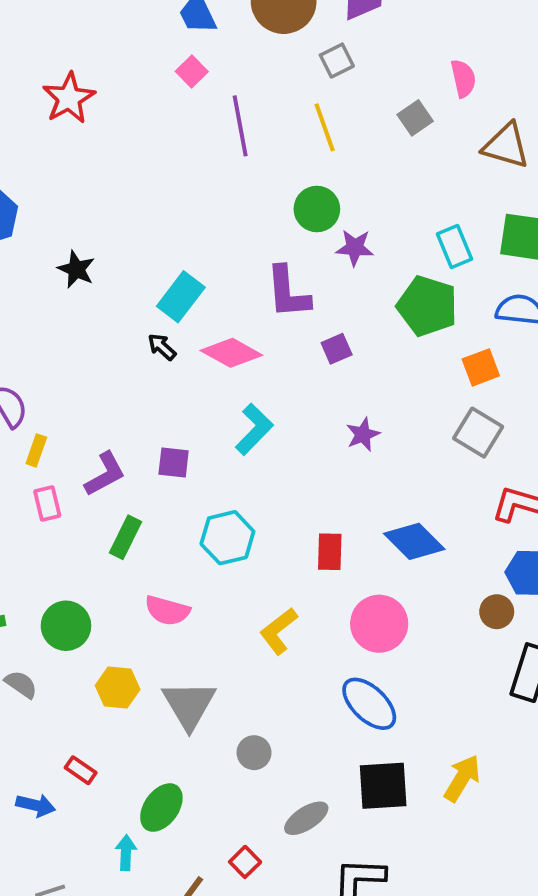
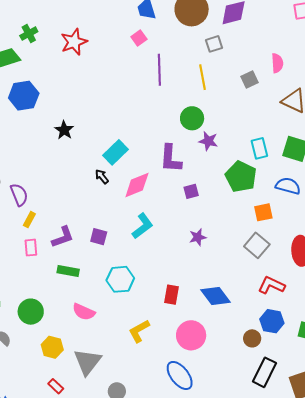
pink diamond: (231, 353) -> (137, 185), turned -60
green rectangle: (125, 537) -> (68, 271), turned 65
red rectangle: (81, 770) -> (56, 386), moved

